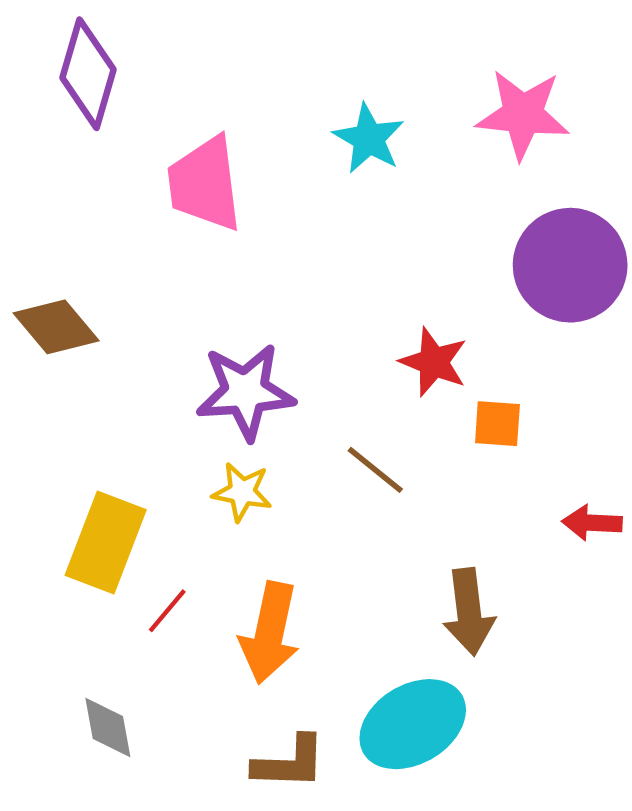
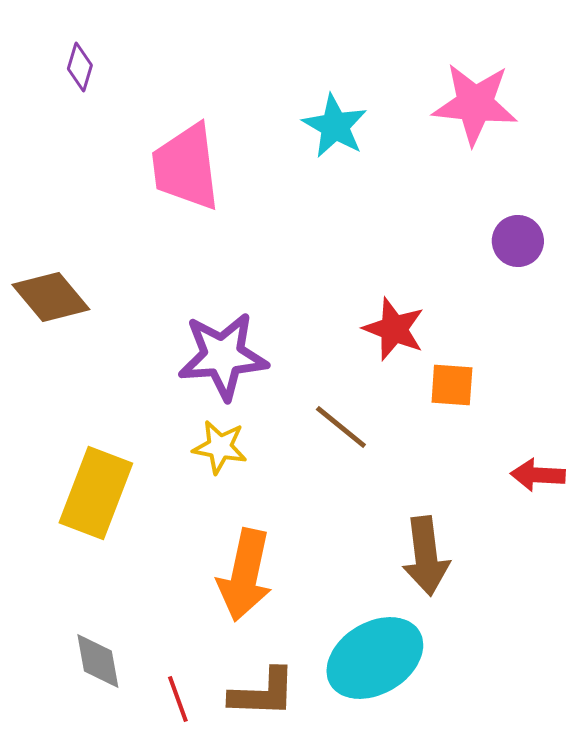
purple diamond: (88, 74) -> (80, 67), size x0.5
purple circle: (570, 265) -> (518, 241), size x0.5
red line: (167, 611) -> (178, 699), moved, turned -60

